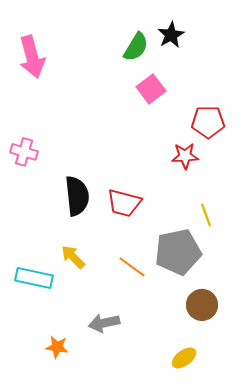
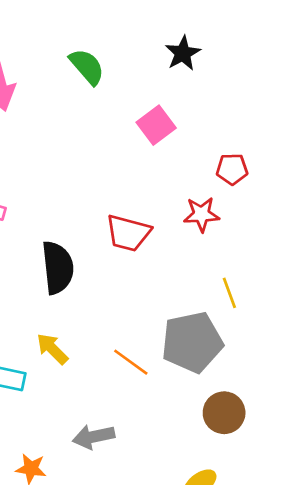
green semicircle: (136, 47) -> (87, 67), moved, turned -72
red pentagon: (208, 122) -> (232, 169), size x0.7
red trapezoid: (124, 203) -> (128, 233), moved

